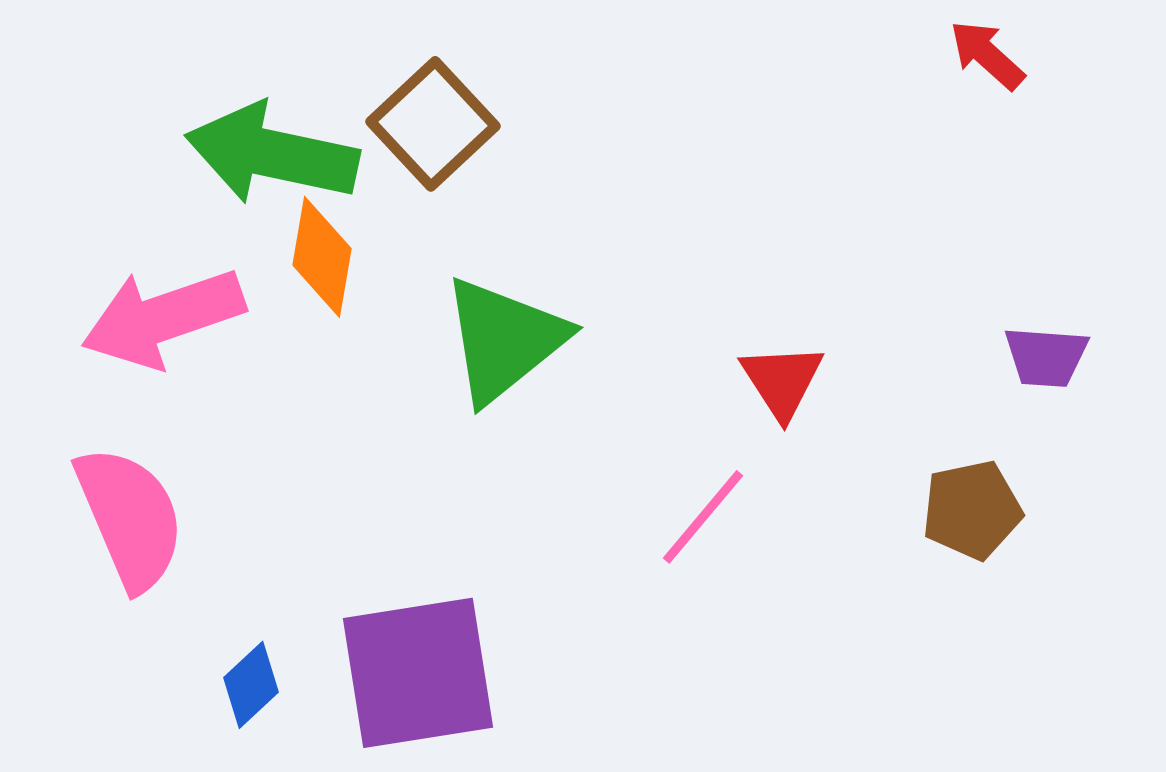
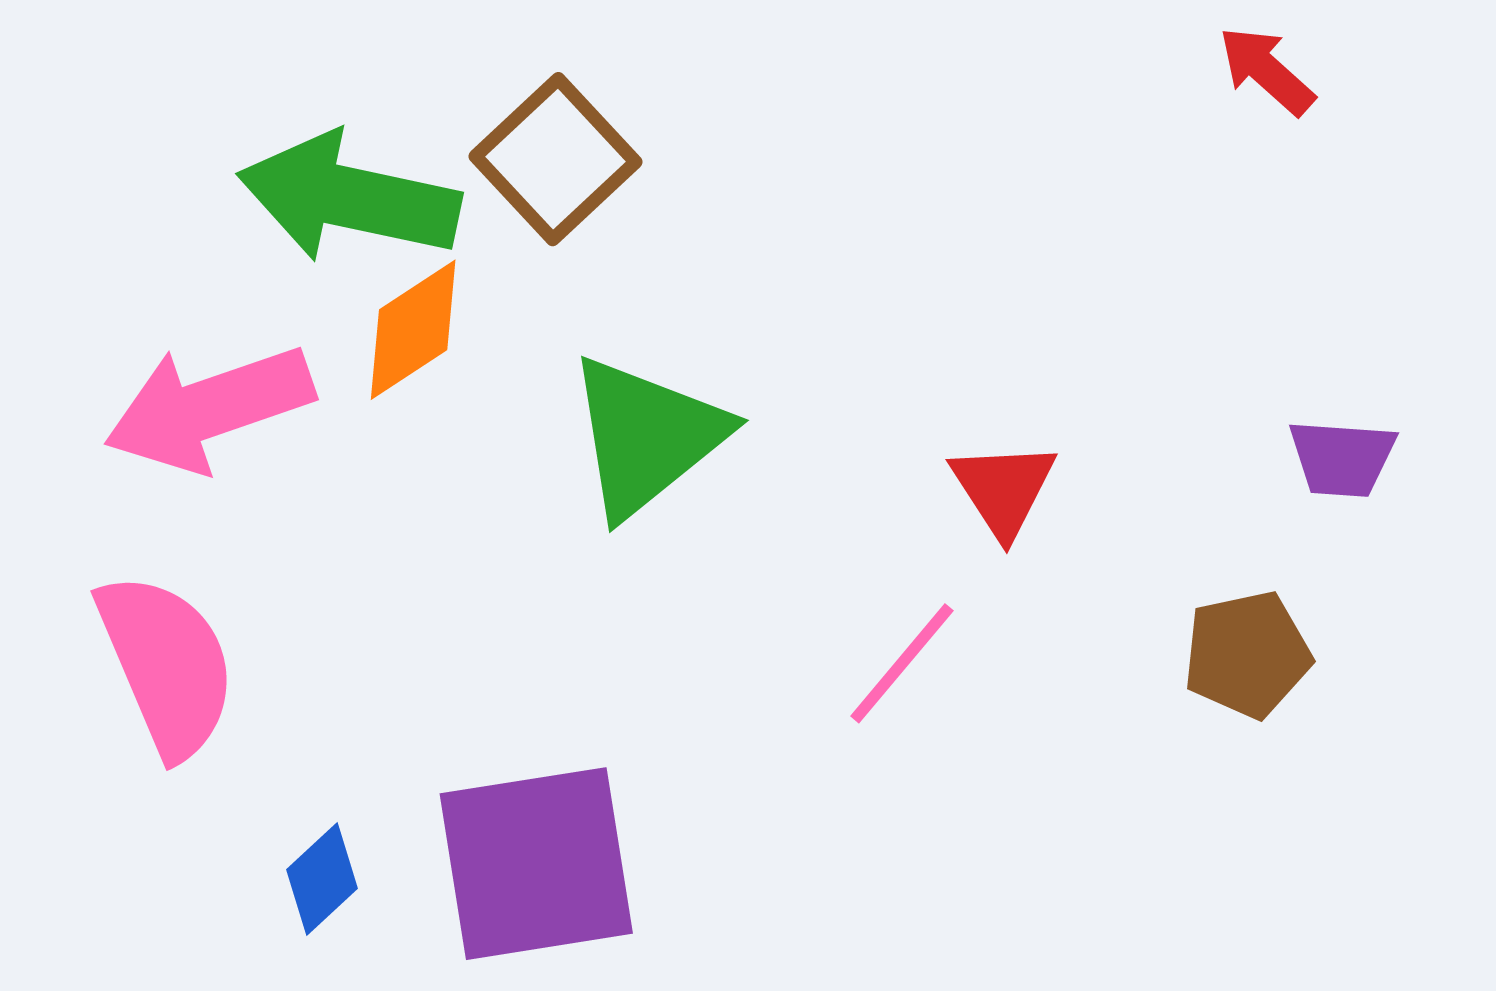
orange diamond: (322, 257) -> (413, 330), turned 47

